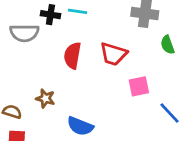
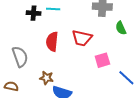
gray semicircle: (24, 33) -> (20, 57), moved, turned -105
brown star: (45, 98) -> (46, 78), moved

